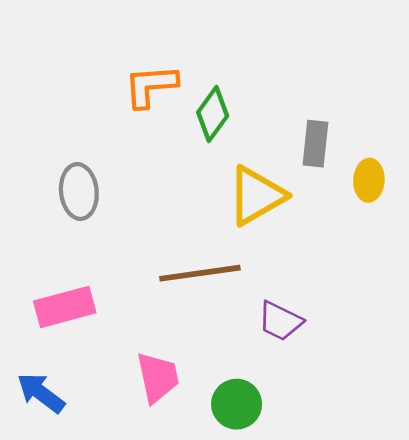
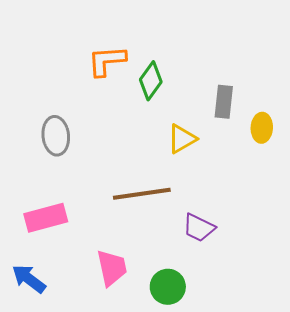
yellow triangle: (256, 196) -> (182, 139), size x0.7

